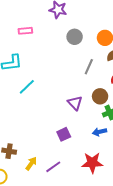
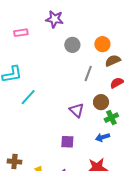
pink rectangle: (25, 31) -> (21, 33), moved
purple square: (64, 134) -> (67, 142), turned 32

